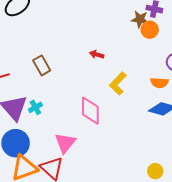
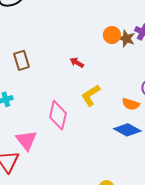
orange circle: (150, 30) -> (112, 35), moved
pink triangle: (65, 143) -> (26, 140), turned -30

